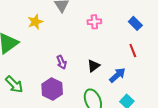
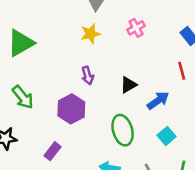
yellow star: (35, 22) -> (90, 34), moved
pink cross: (94, 22) -> (136, 28), turned -32

